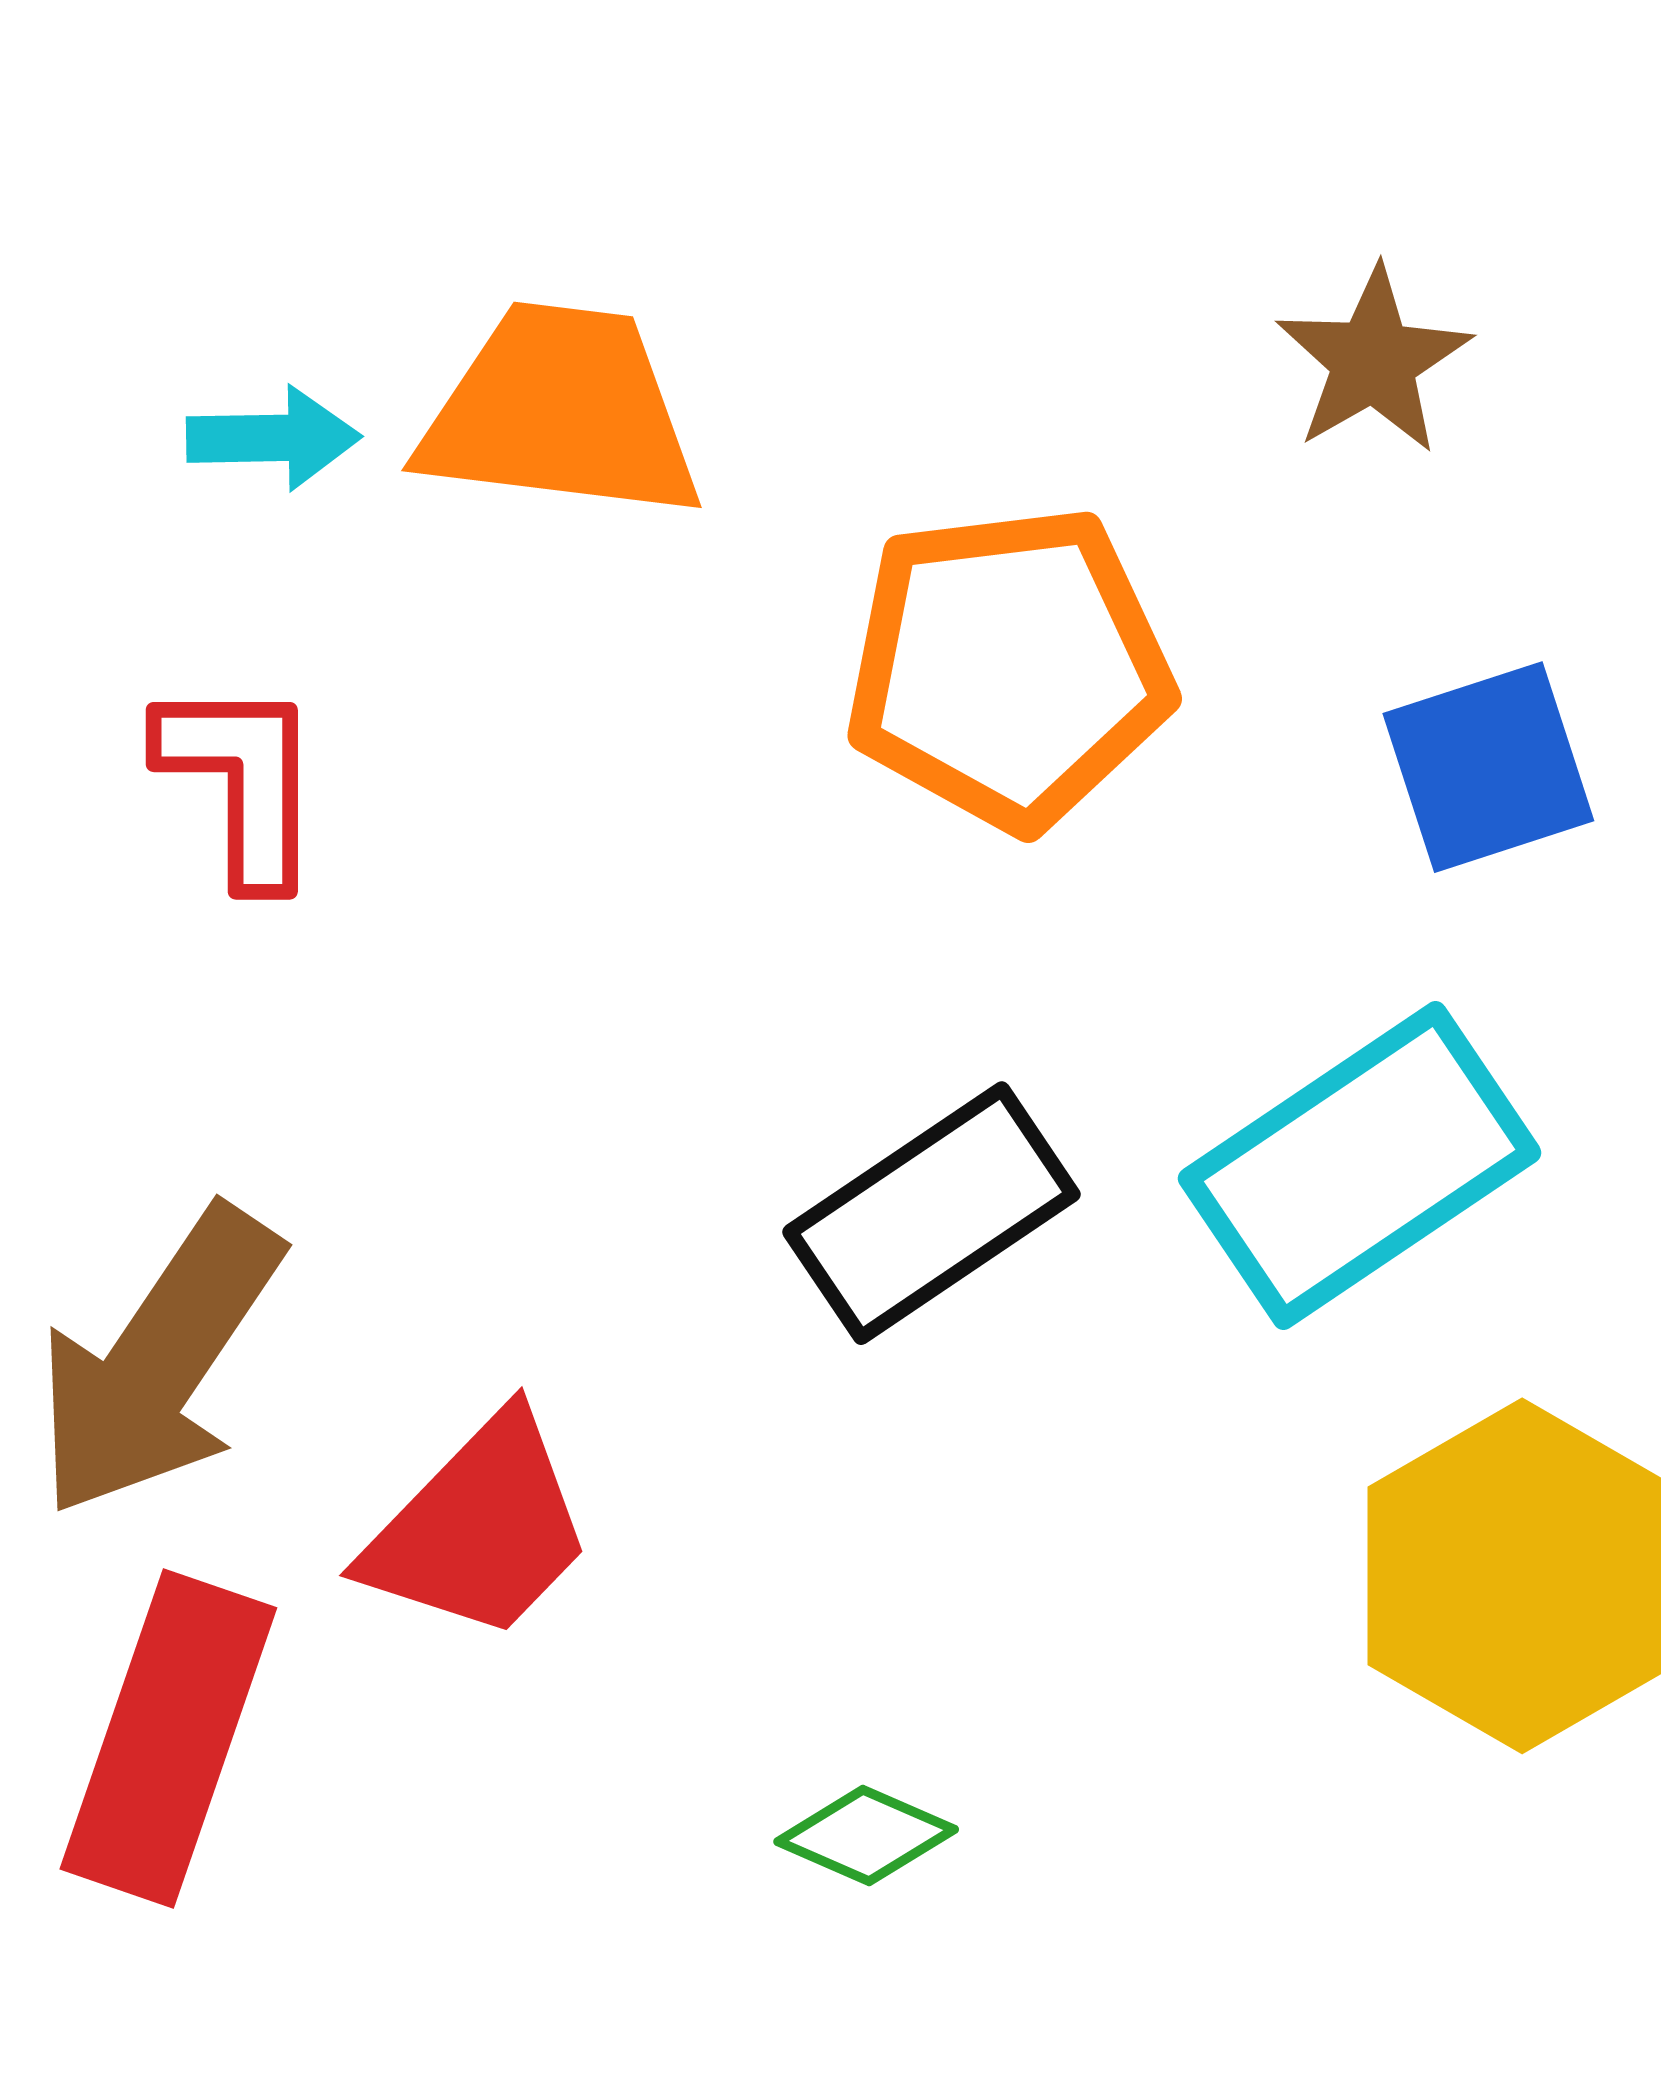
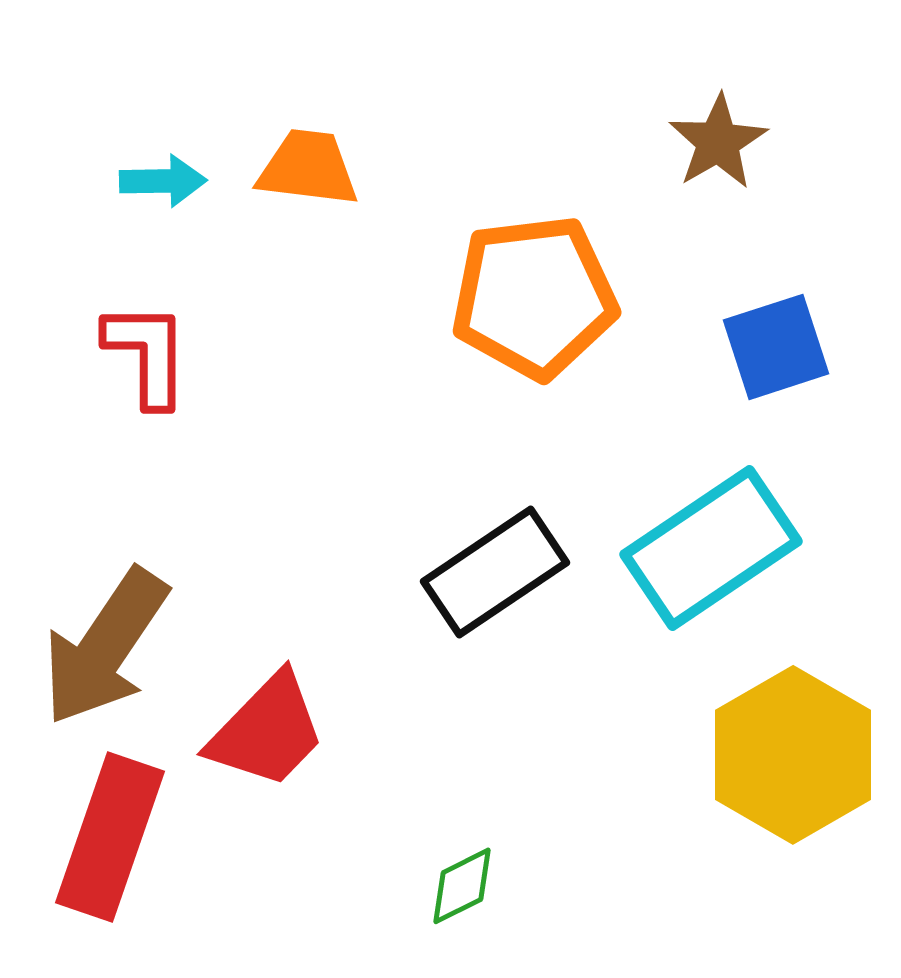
orange trapezoid: (561, 412) -> (308, 168), size x0.7
green diamond: (866, 1836) -> (462, 886), turned -50

